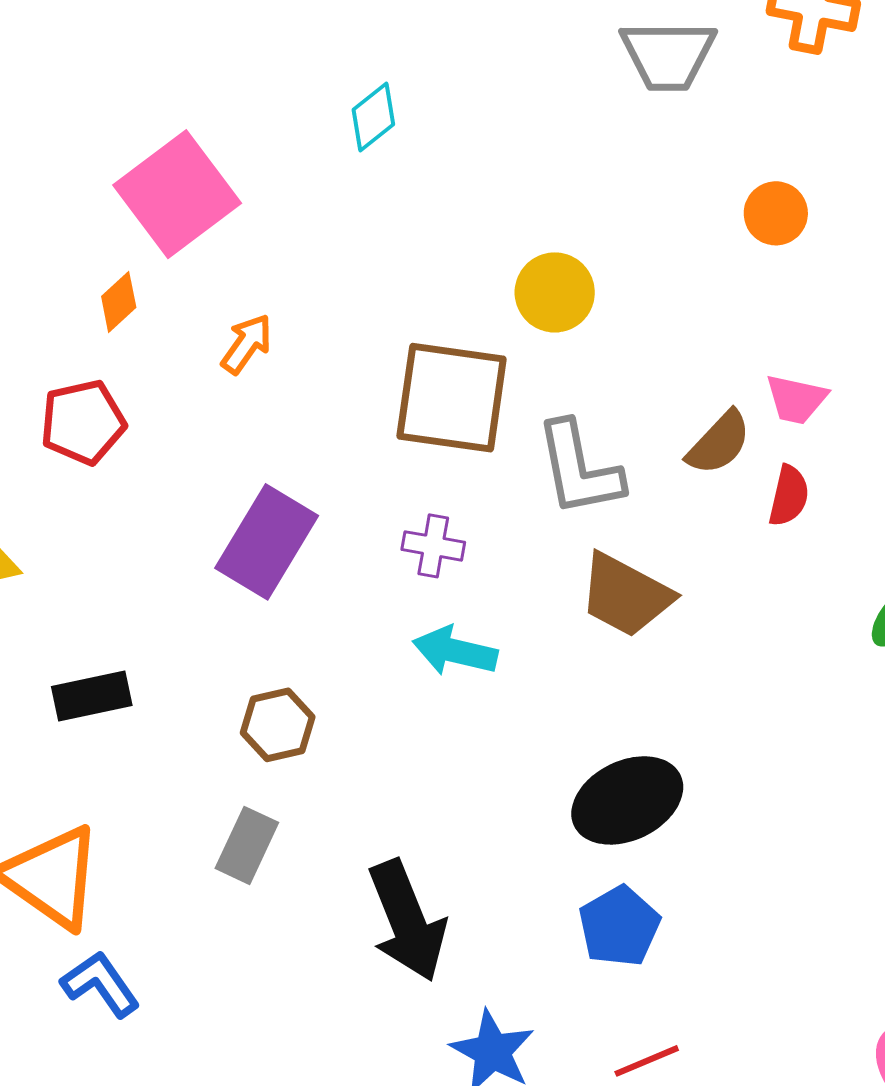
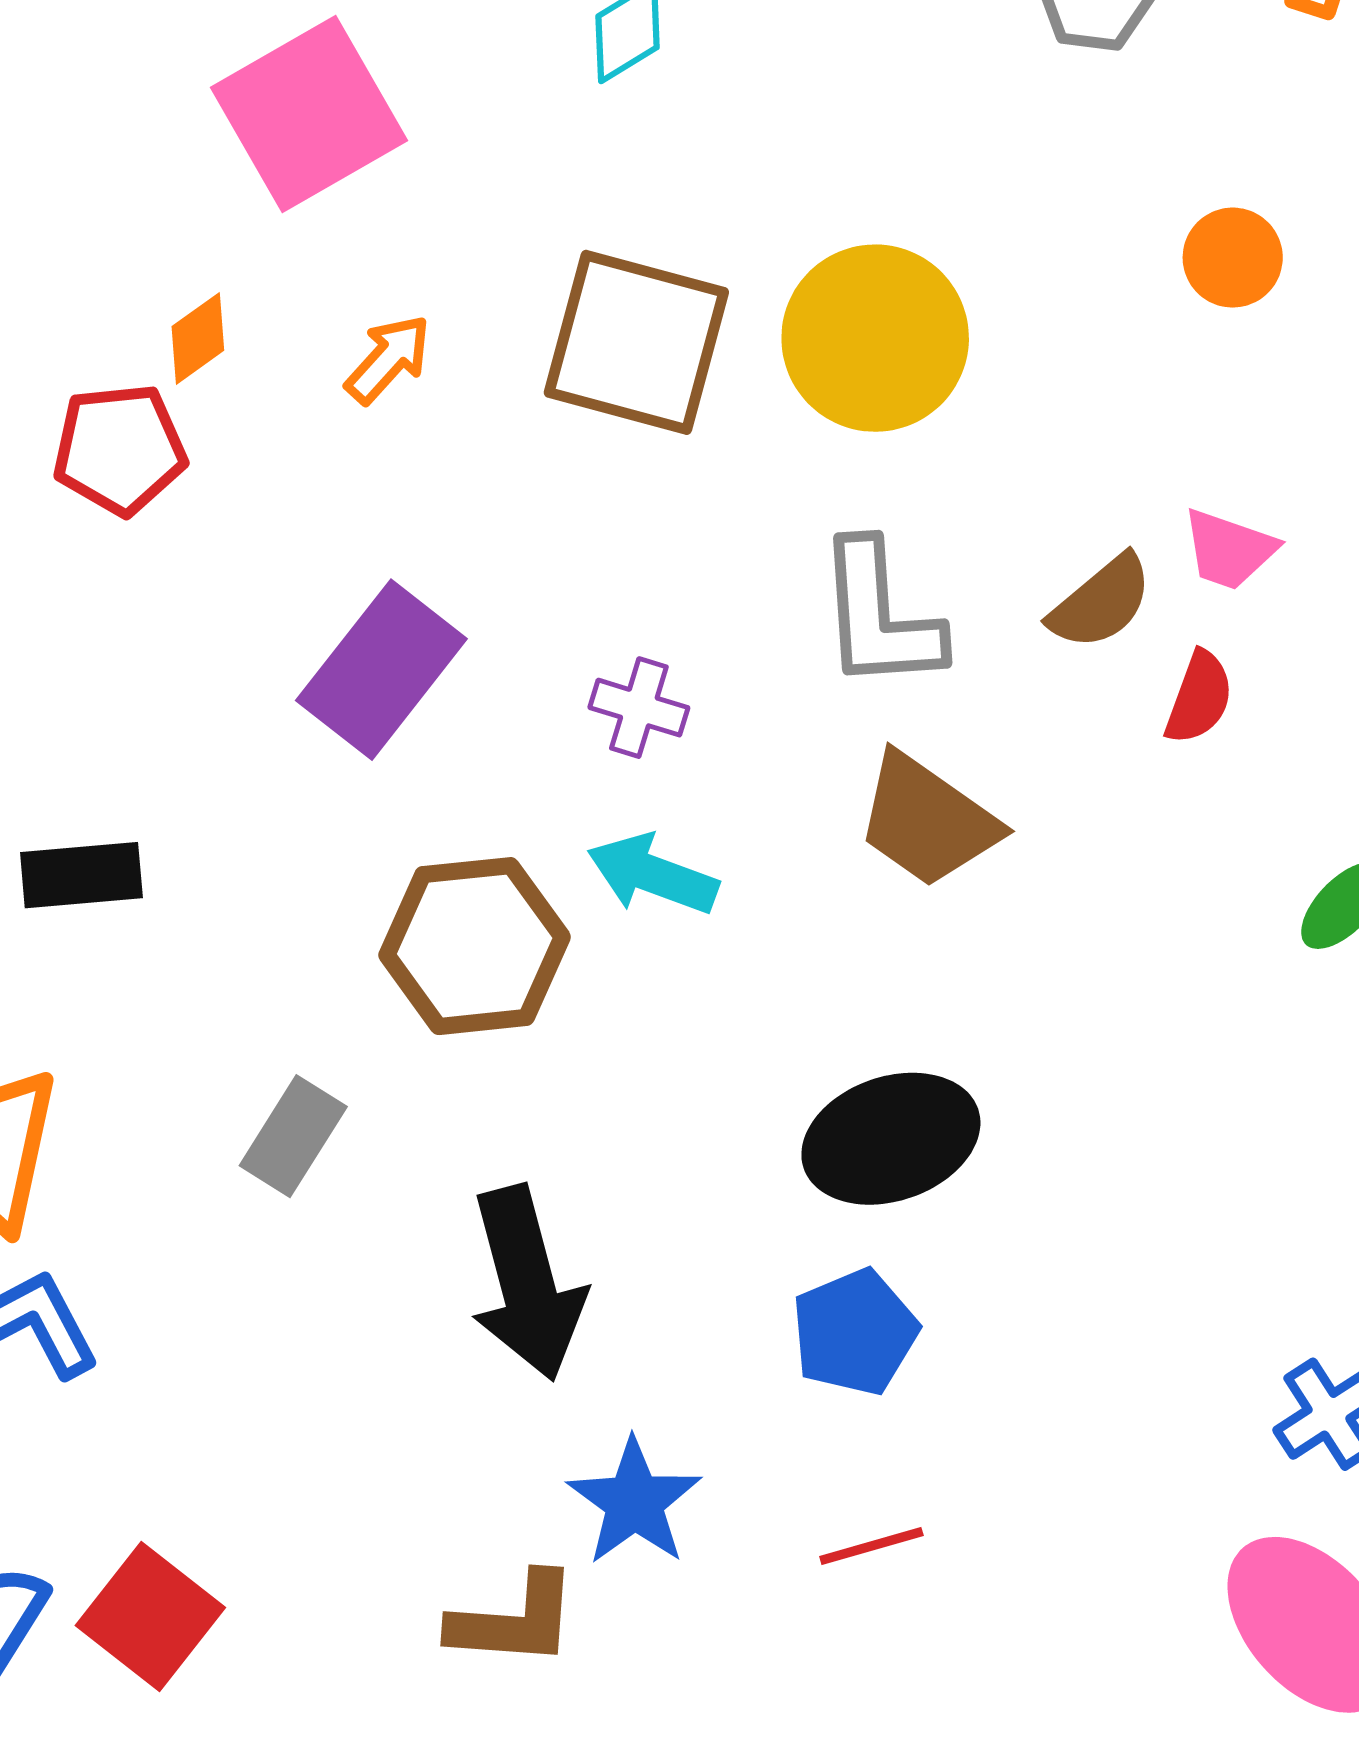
yellow circle: (555, 292) -> (875, 338), size x1.5
orange diamond: (119, 302) -> (198, 338), moved
brown square: (452, 398) -> (636, 342), moved
brown hexagon: (278, 725) -> (475, 946), moved, size x1.6

